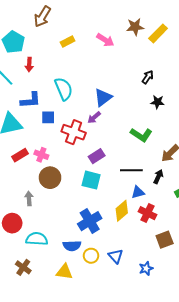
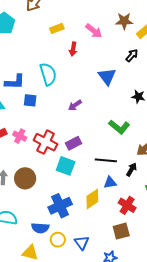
red arrow: (29, 65) -> (73, 49), moved
black arrow: (148, 77) -> (132, 55), moved
blue triangle: (103, 97) -> (107, 76), moved, turned -36
red cross: (74, 132) -> (46, 142), moved
brown circle: (50, 178) -> (25, 178), moved
red cross: (147, 213) -> (127, 205), moved
brown square: (165, 240) -> (121, 231), moved

